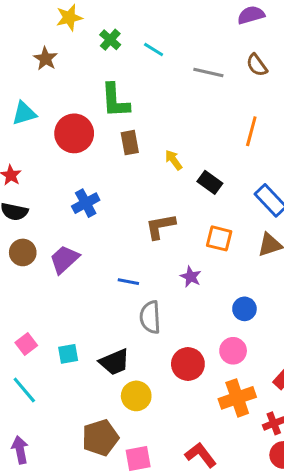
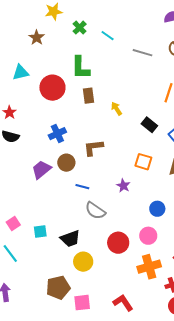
black rectangle: (210, 182) -> (149, 125), moved
brown L-shape: (160, 226) -> (93, 148), moved
brown circle: (23, 252) -> (66, 163), moved
gray semicircle: (150, 317) -> (95, 211), turned -55

